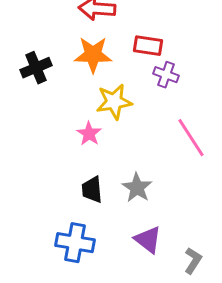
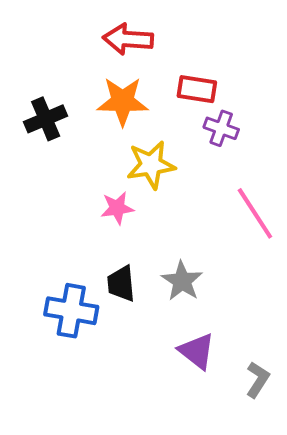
pink star: (89, 134) -> (117, 208), turned 30
blue cross: (75, 243) -> (71, 311), moved

